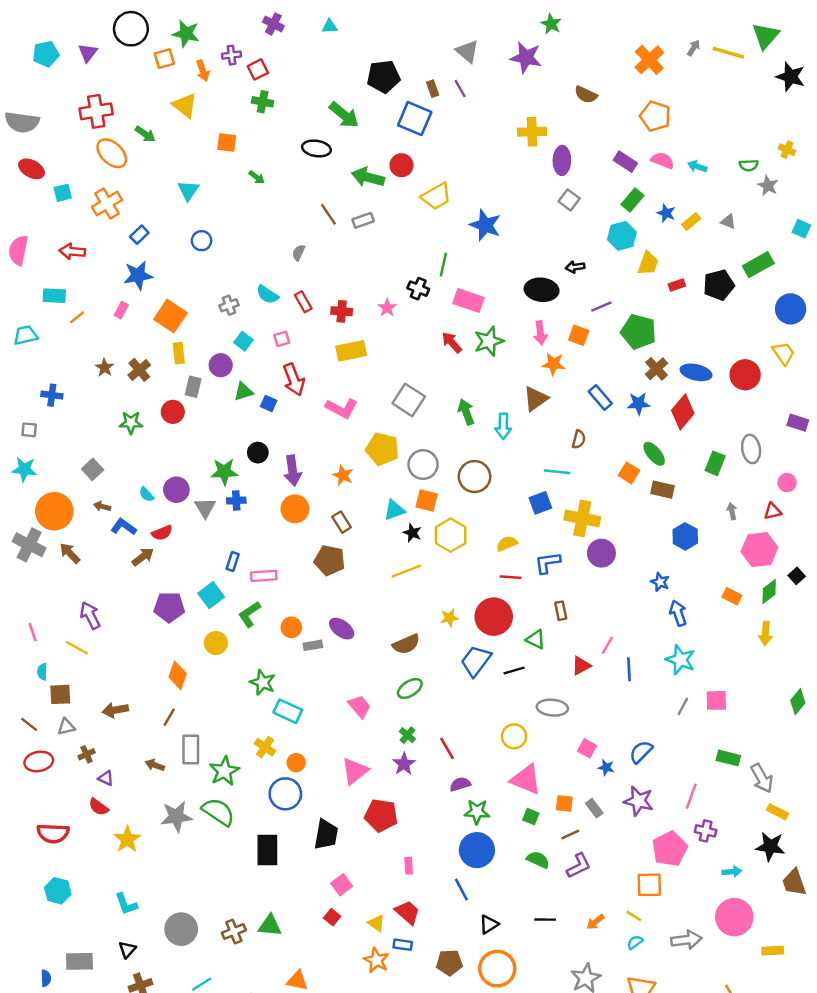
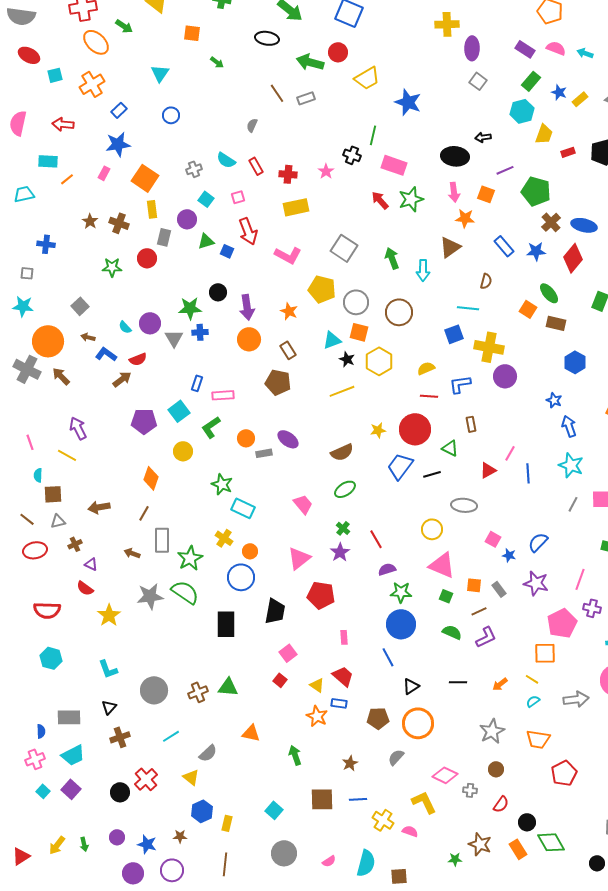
brown cross: (139, 370) -> (119, 223), turned -30

